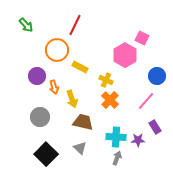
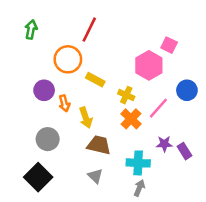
green arrow: (26, 25) -> (31, 30), turned -126
pink line: (146, 101) -> (158, 108), moved
purple star: (138, 140) -> (164, 144), moved
black square: (46, 154) -> (38, 177), moved

